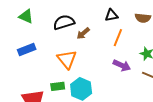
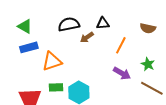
black triangle: (111, 15) -> (103, 23), moved
green triangle: (26, 16) -> (25, 26), moved
orange triangle: (67, 59) -> (52, 61), moved, turned 45

